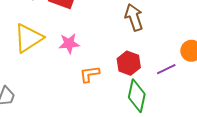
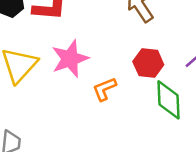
pink star: (69, 44) -> (70, 59), size x1.4

